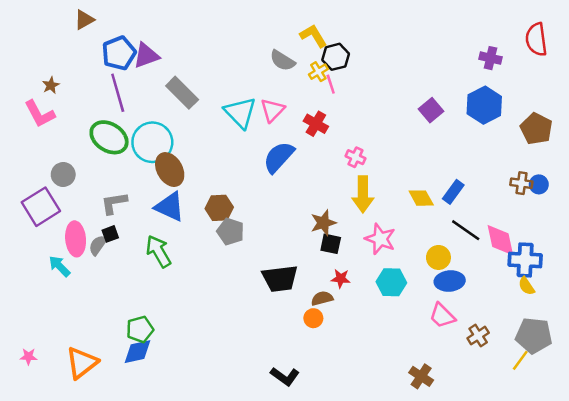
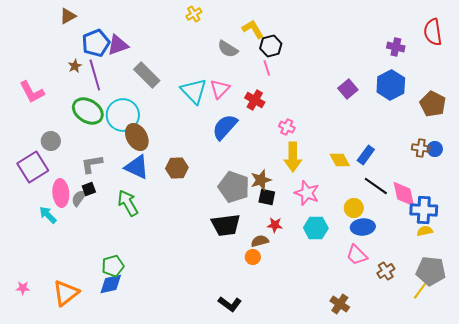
yellow cross: (318, 72) -> (194, 14), moved
brown star: (51, 85) -> (75, 66), moved
gray pentagon: (230, 231) -> (234, 187), moved, size x1.4
yellow semicircle: (526, 286) -> (425, 231), turned 112

